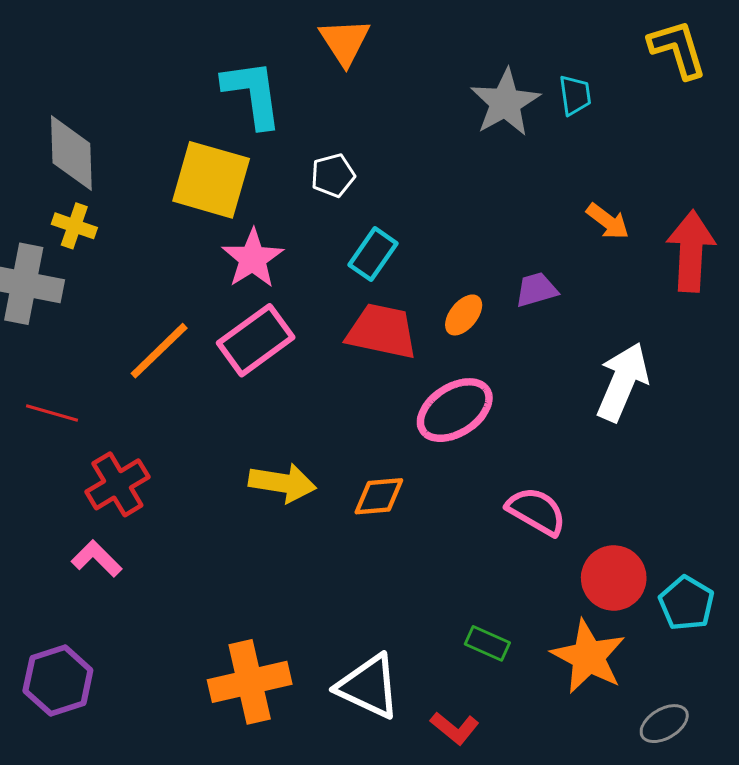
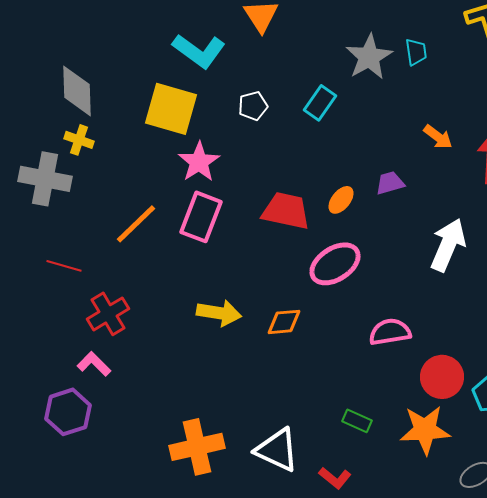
cyan L-shape: (253, 94) -> (199, 51), turned 134
cyan rectangle: (373, 254) -> (320, 103), moved
pink rectangle: (256, 340) -> (201, 217), turned -33
pink semicircle: (536, 511) -> (390, 332), turned -39
orange star: (588, 657) -> (425, 430), turned -30
purple hexagon: (58, 680) -> (68, 412), moved

